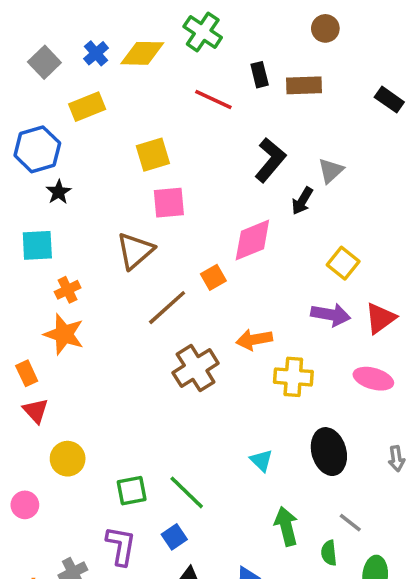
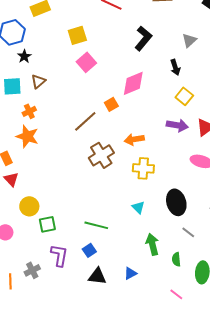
gray triangle: (331, 171) -> (189, 40), moved
black arrow: (302, 201) -> (175, 67), moved, turned -49
pink square: (169, 203) -> (86, 62), turned -36
brown triangle: (135, 251) -> (38, 81), moved, size x0.7
yellow cross: (293, 377) -> (143, 168), moved
green square: (132, 491) -> (47, 224), moved
green line: (187, 492) -> (96, 225), turned -30
gray line: (350, 523) -> (188, 232), moved

